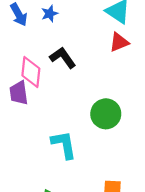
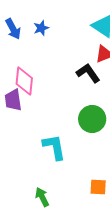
black L-shape: (63, 58) -> (88, 73), moved

